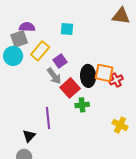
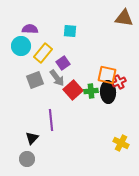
gray square: (19, 39) -> (35, 80), moved
cyan circle: (13, 56) -> (21, 46), moved
black ellipse: (88, 76) -> (108, 92), moved
green cross: (82, 105) -> (91, 91), moved
yellow cross: (120, 125) -> (121, 143), moved

